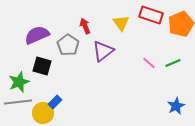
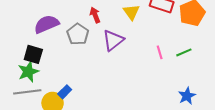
pink line: (149, 63) -> (160, 52), turned 32
black square: (42, 66) -> (33, 54), moved

